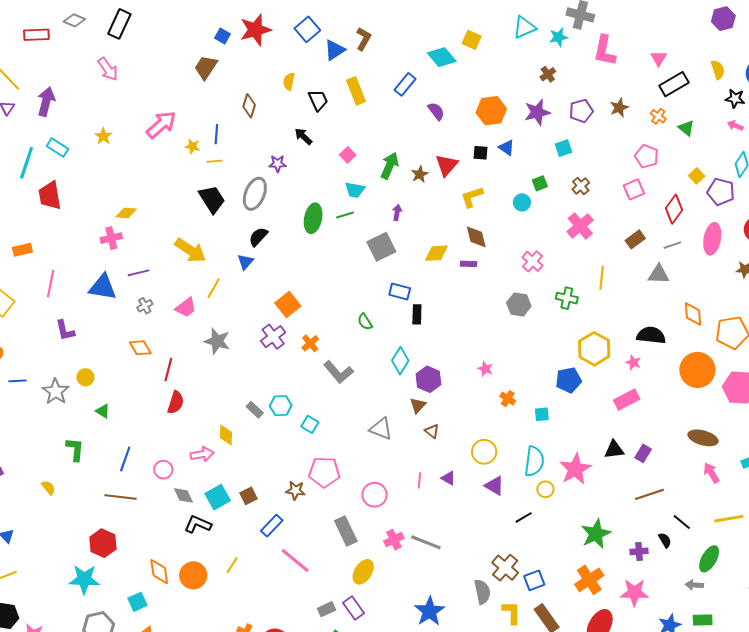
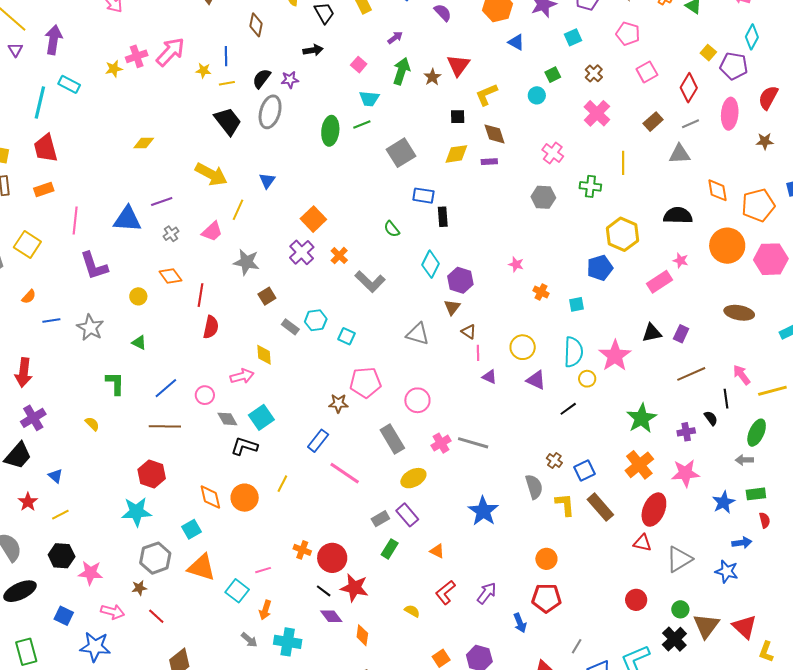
yellow star: (103, 136) -> (114, 69), turned 30
black arrow: (303, 136) -> (313, 50), turned 132
black square: (481, 153) -> (458, 117), moved
pink pentagon: (647, 156) -> (628, 34), moved
red trapezoid: (50, 196) -> (46, 148), moved
purple arrow: (397, 213) -> (395, 38), moved, turned 49
black semicircle: (258, 237) -> (262, 79), moved
pink cross: (111, 238) -> (137, 56), moved
purple L-shape: (65, 330) -> (94, 266), size x1.4
pink star: (633, 362) -> (681, 260), moved
yellow circle: (85, 377) -> (138, 296), moved
blue line: (125, 459) -> (166, 388), turned 35
pink arrow: (711, 473) -> (742, 375), moved
pink line: (419, 480) -> (478, 353), moved
brown square: (249, 496) -> (267, 296), moved
black line: (682, 522) -> (726, 399), turned 48
brown cross: (505, 568) -> (554, 461), size x0.6
yellow ellipse: (363, 572) -> (413, 478), turned 35

